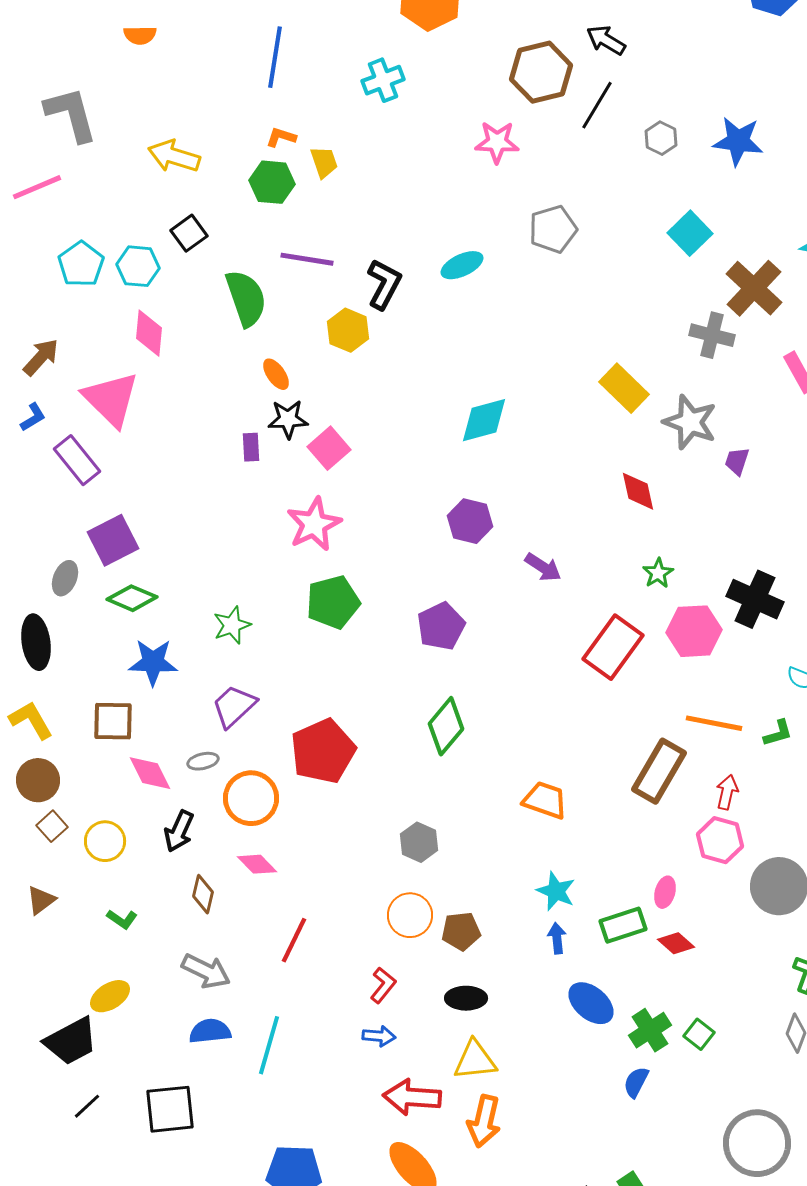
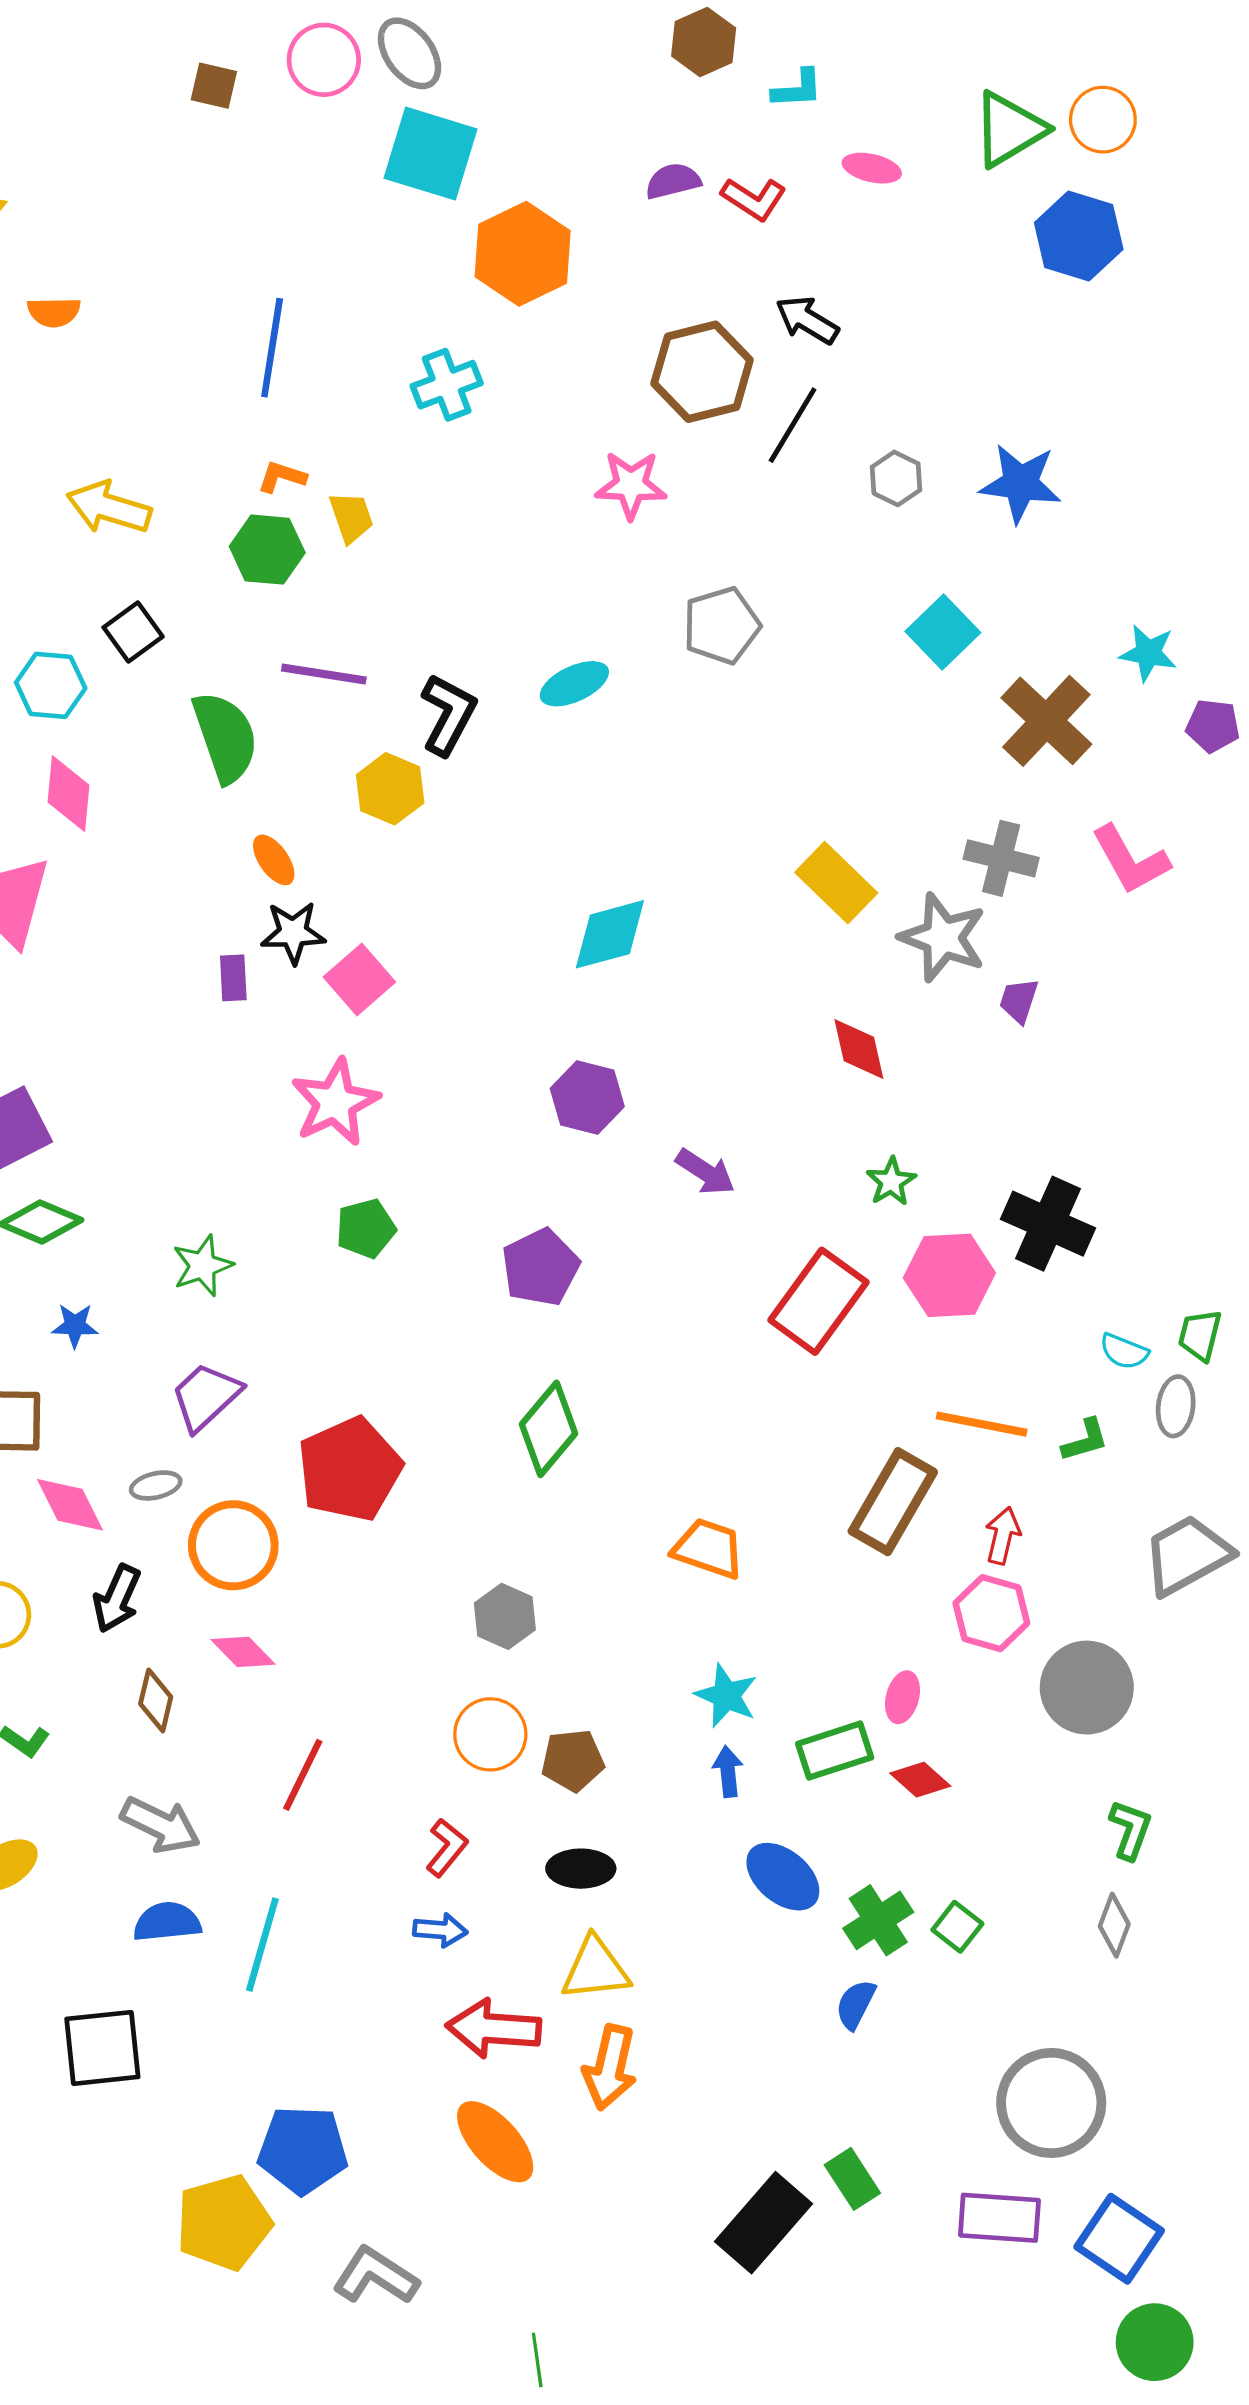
gray cross: (712, 335) -> (1001, 858), moved
green pentagon: (333, 602) -> (366, 1228), size x0.7
blue star: (153, 662) -> (75, 1325), size x0.6

